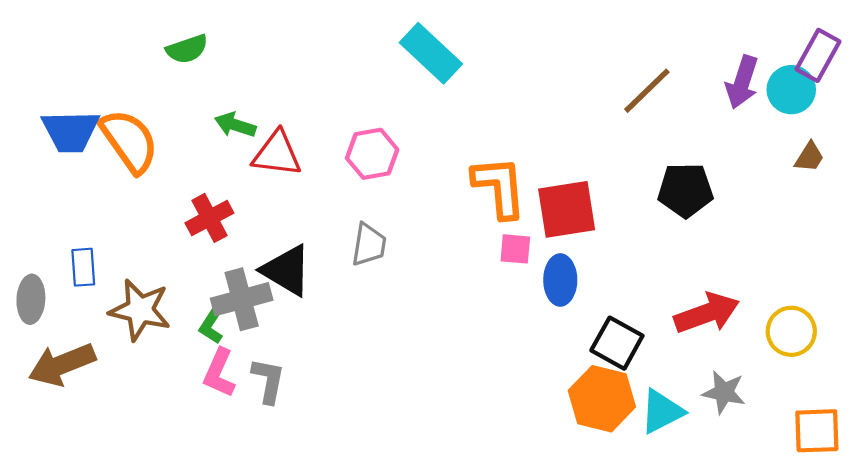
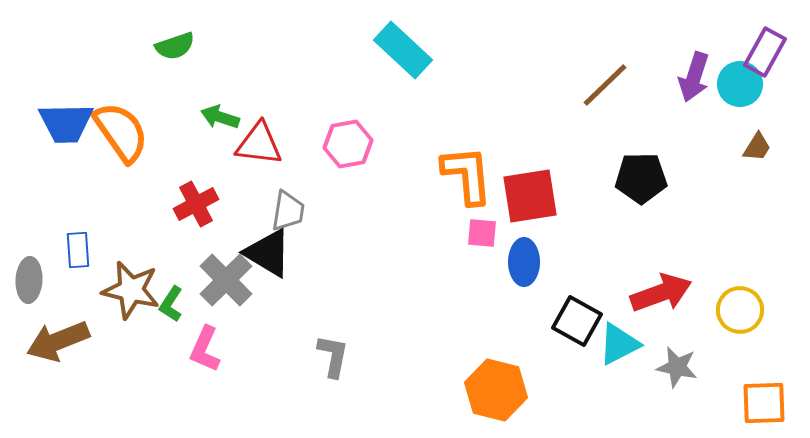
gray trapezoid: (369, 245) -> (288, 211), moved
gray cross: (242, 299) -> (226, 280), turned -30
green L-shape: (212, 325) -> (171, 304), moved
gray L-shape: (268, 381) -> (333, 356), moved
orange hexagon: (602, 399) -> (496, 390), moved
cyan triangle: (662, 412) -> (619, 344), moved

